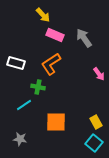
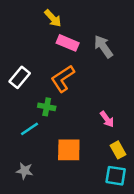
white rectangle: (16, 63) -> (20, 77), turned -66
pink arrow: (99, 74) -> (107, 119), moved
cyan square: (94, 143) -> (116, 176), turned -30

